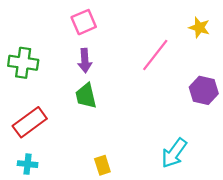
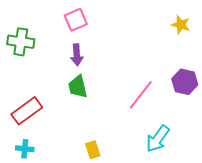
pink line: (155, 55) -> (141, 95), moved
green cross: (23, 63) -> (21, 42), moved

